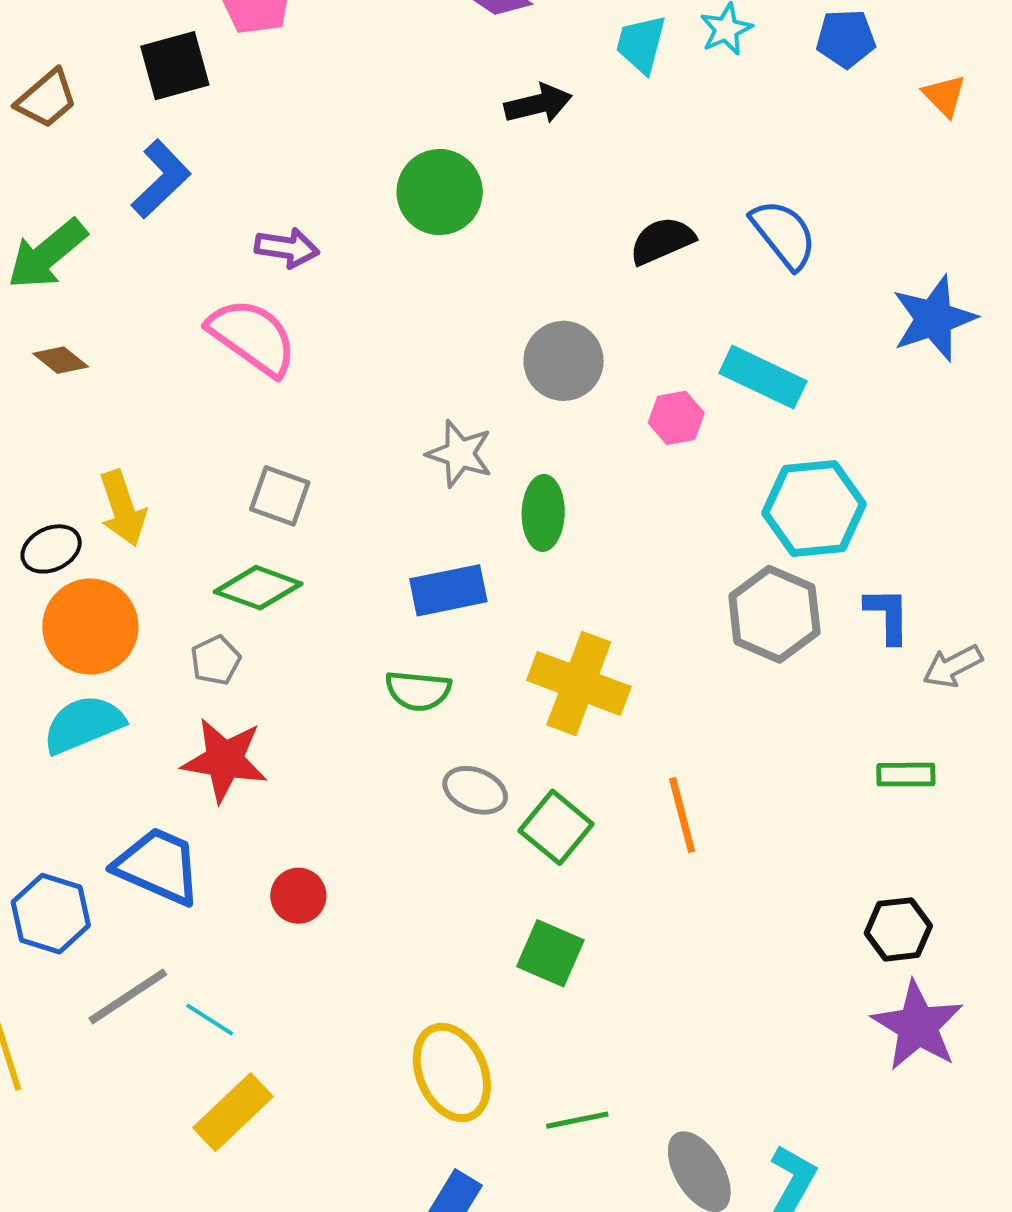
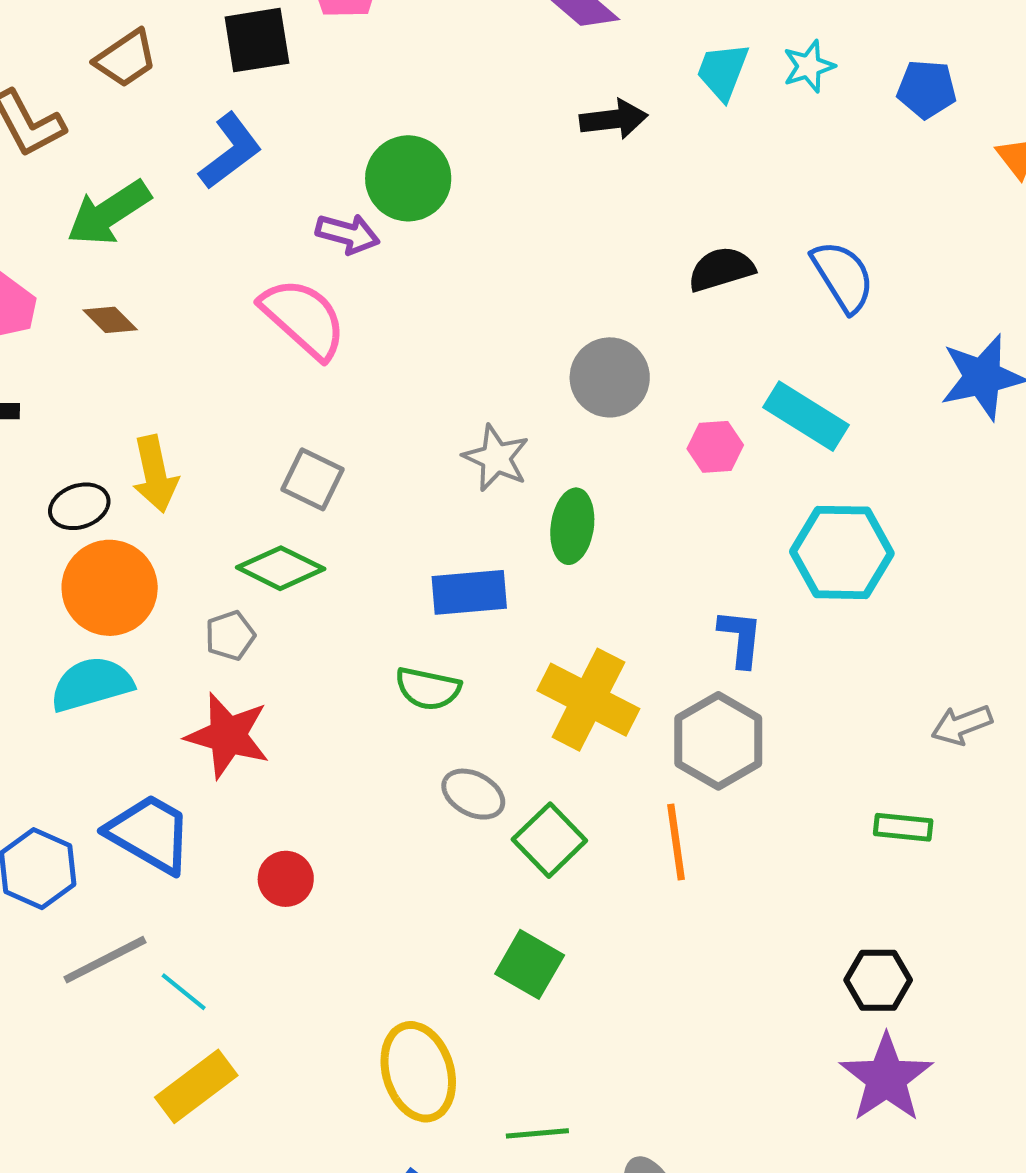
green circle: (440, 192) -> (408, 178), moved
gray hexagon: (774, 614) -> (718, 741), moved
blue L-shape: (888, 615) -> (740, 638), moved

